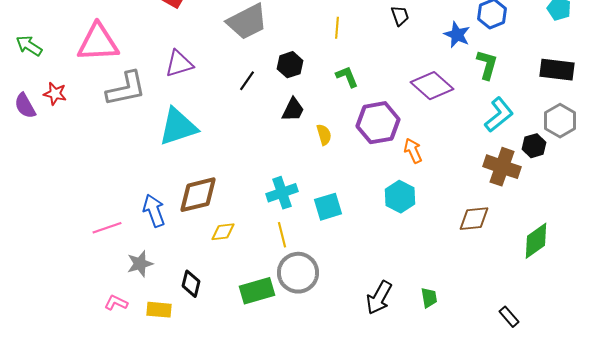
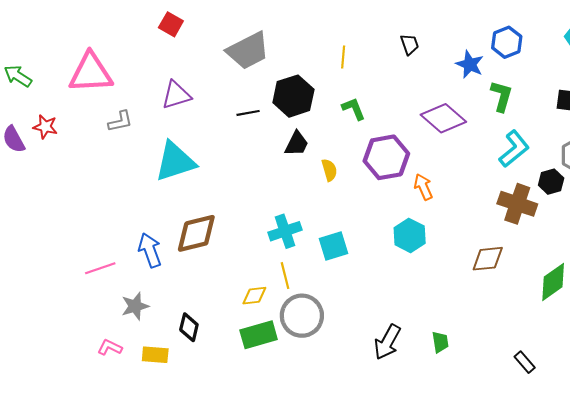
black hexagon: (290, 65) -> (293, 96), size x1.5
black line: (247, 81) -> (248, 113), turned 45
gray L-shape: (126, 89) -> (120, 121), size x0.6
yellow diamond: (223, 232) -> (254, 296), moved

